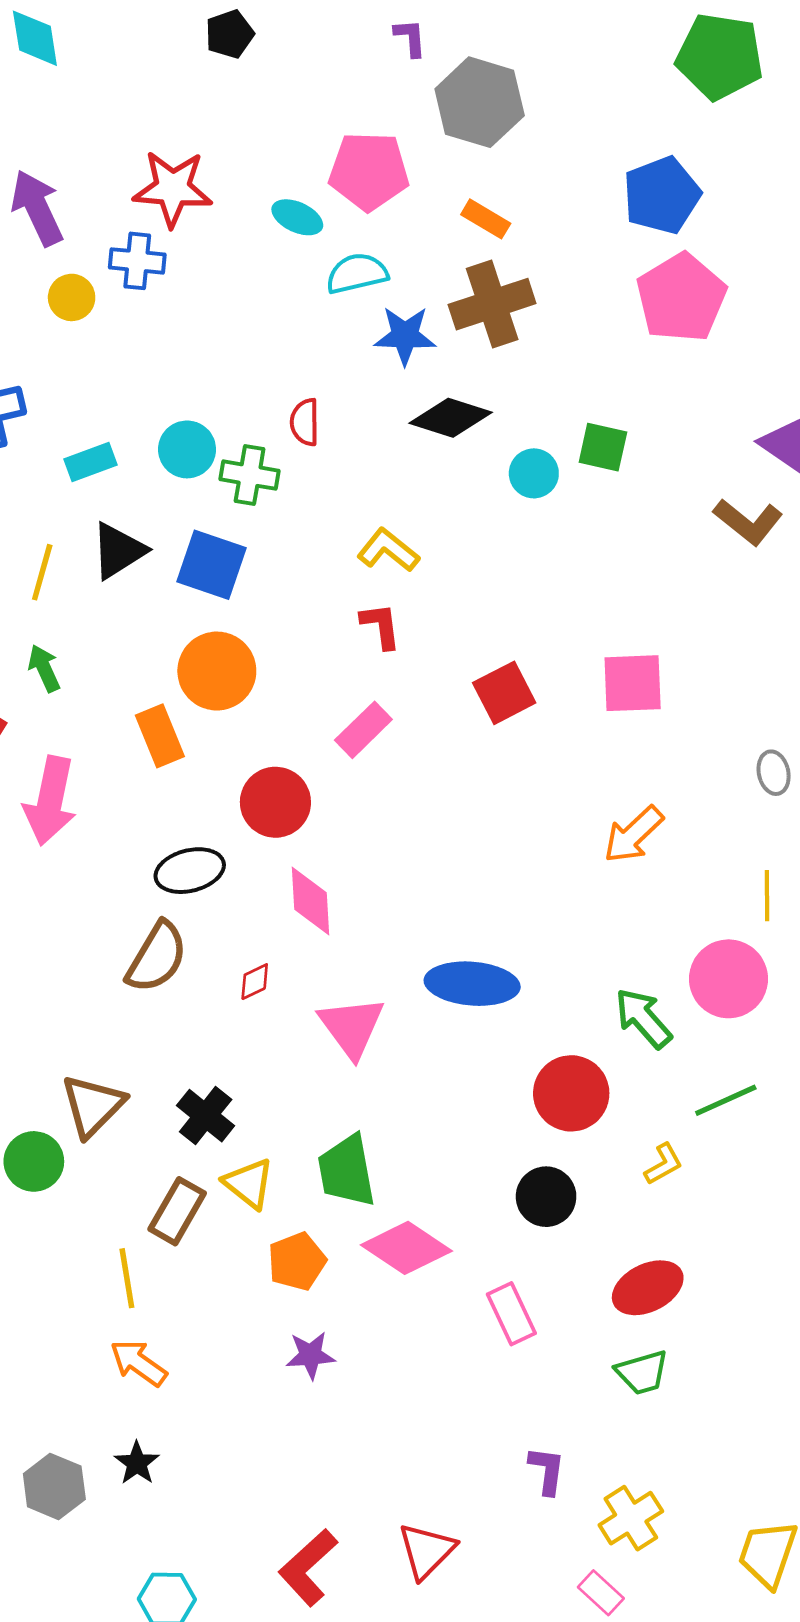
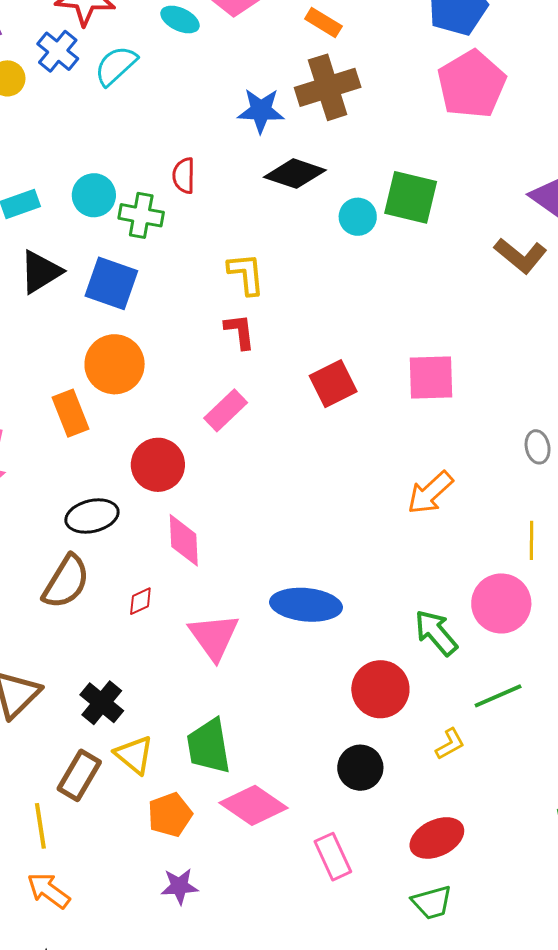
blue cross: (137, 261) -> (58, 51), turned 33
cyan semicircle: (357, 273) -> (116, 66), moved, turned -30
green square: (603, 447) -> (411, 197), size x1.4
yellow L-shape: (388, 550) -> (246, 274), turned 45

